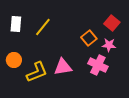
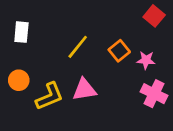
red square: (112, 23) -> (154, 16), moved
yellow line: (43, 27) -> (78, 47), moved
pink cross: (98, 65) -> (154, 94), moved

